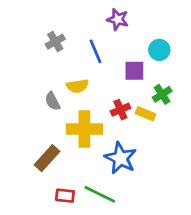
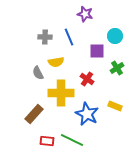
gray cross: (55, 42) -> (45, 37), moved, turned 32
red cross: (120, 110) -> (87, 79), turned -32
yellow rectangle: (145, 114) -> (115, 106), moved

